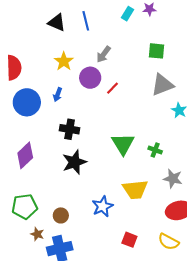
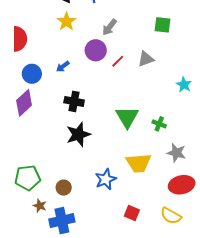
yellow star: (64, 61) -> (66, 22), moved
gray triangle: (162, 85) -> (146, 59), moved, size x0.7
blue arrow: (58, 95) -> (63, 67), turned 32
blue circle: (27, 102) -> (32, 74), size x0.7
purple diamond: (25, 155) -> (24, 103), moved

